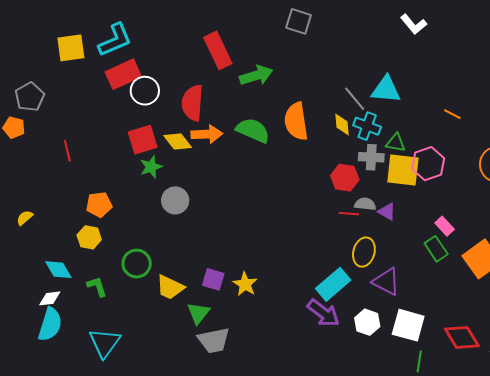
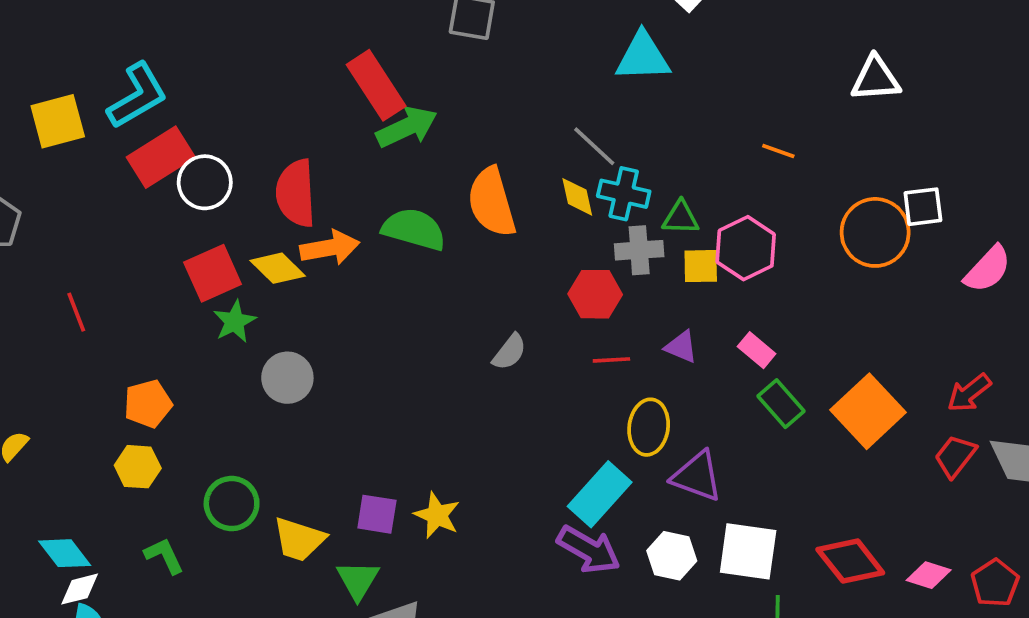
red rectangle: (218, 50) -> (376, 85), moved
cyan triangle: (386, 90) -> (643, 57), moved
yellow square: (403, 170) -> (701, 266), size x0.6
gray semicircle: (365, 204) -> (509, 352), moved, turned 130
pink rectangle: (445, 226) -> (757, 350), moved
cyan diamond: (58, 270) -> (65, 553), moved

